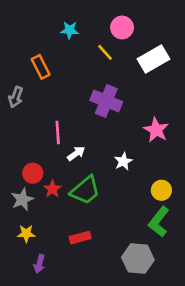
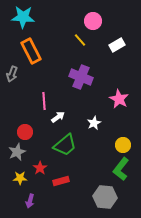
cyan star: (70, 30) -> (23, 17), moved, size x1.6
white rectangle: (154, 59) -> (117, 45), size x0.7
orange rectangle: (41, 67) -> (31, 51), size x1.4
red star: (52, 189) -> (40, 168), moved

